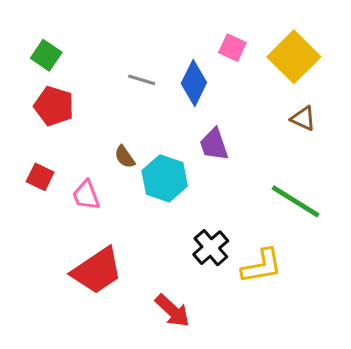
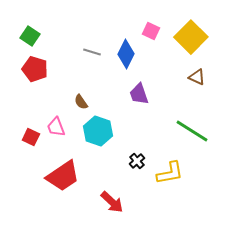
red square: (40, 177) -> (31, 137), moved
cyan hexagon: (165, 178) -> (98, 131), moved
black cross: (211, 248) -> (137, 161), size x0.7

